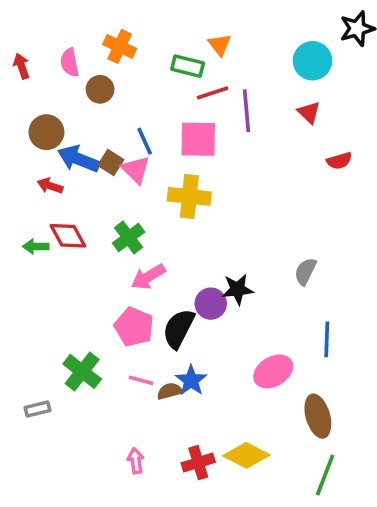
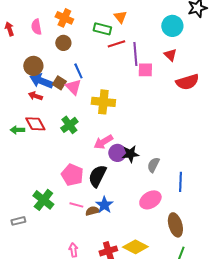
brown circle: (100, 89) -> (63, 43), moved
brown circle: (46, 132) -> (33, 66), moved
pink square: (198, 139) -> (145, 70), moved, size x0.7
red semicircle: (339, 161) -> (187, 82), size x1.6
red arrow: (50, 186) -> (35, 96), moved
gray semicircle: (305, 271) -> (153, 165), moved
pink arrow: (148, 277) -> (103, 142), moved
purple circle: (211, 304) -> (117, 153), moved

